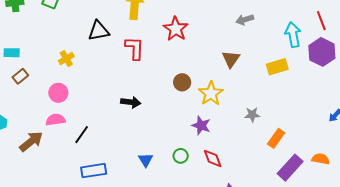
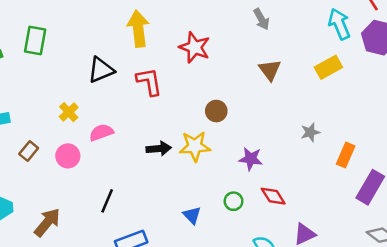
gray arrow: (245, 20) -> (261, 19), moved, turned -90
brown rectangle: (20, 76) -> (29, 151), moved
yellow star: (211, 94) -> (195, 146), moved, turned -30
pink semicircle: (56, 120) -> (101, 132), moved

